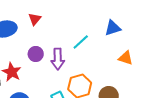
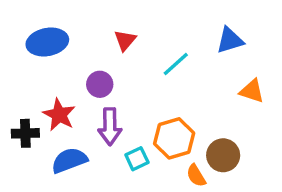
red triangle: (35, 19) -> (125, 40), moved
purple arrow: (58, 59) -> (110, 127), moved

